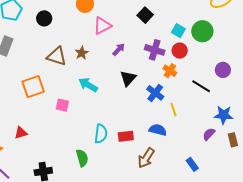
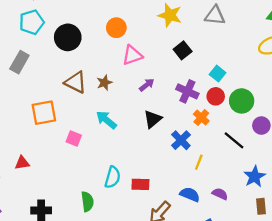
black circle: (44, 18) -> (68, 37), size x1.5
green circle: (202, 31) -> (242, 101), moved
yellow line: (173, 110) -> (199, 162), turned 32
blue star: (224, 115) -> (255, 177), turned 30
blue semicircle: (158, 130) -> (190, 194), moved
purple semicircle: (209, 134) -> (220, 194), moved, turned 64

